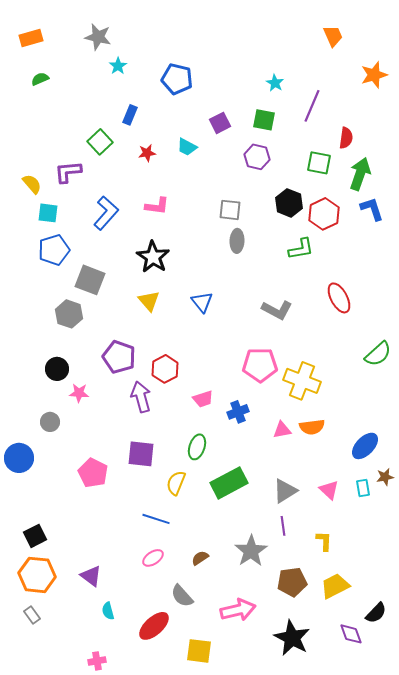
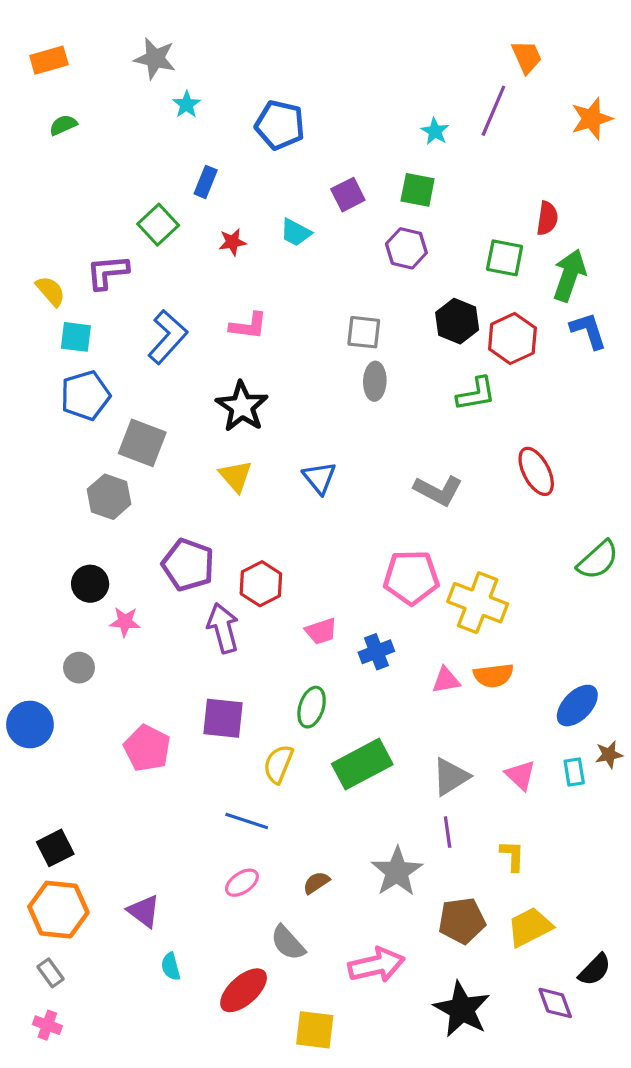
purple line: (312, 106) -> (493, 111), moved
pink cross: (97, 661) -> (47, 1025), moved, turned 30

